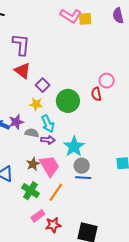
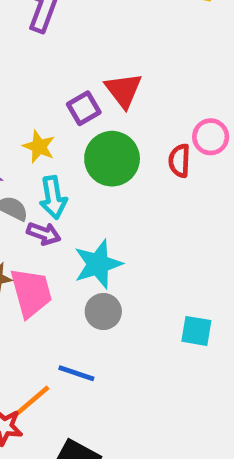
red triangle: (23, 71) -> (123, 90), moved
purple square: (43, 85) -> (84, 108), moved
blue line: (83, 178) -> (76, 373), moved
orange line: (56, 192) -> (31, 402), moved

